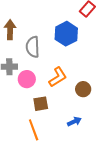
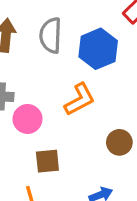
gray semicircle: (33, 47) -> (51, 35), moved
orange L-shape: (58, 77) -> (80, 99), moved

